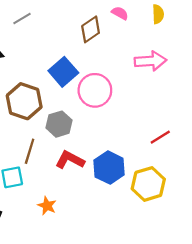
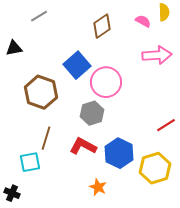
pink semicircle: (120, 13) -> (143, 21), moved
gray hexagon: (59, 124) -> (92, 113), moved
orange star: (47, 206) -> (98, 187), moved

